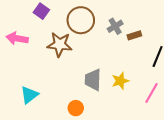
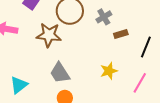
brown rectangle: (134, 35) -> (121, 34), moved
gray trapezoid: (93, 80) -> (60, 73), moved, turned -35

